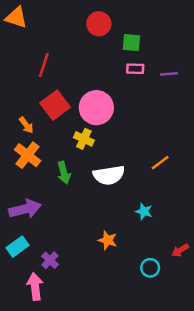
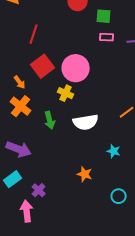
purple arrow: (25, 209) -> (19, 149), turned 35

